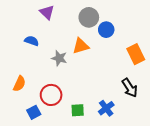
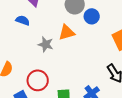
blue semicircle: (32, 41) -> (23, 20), moved

